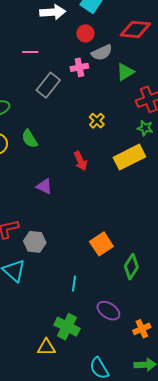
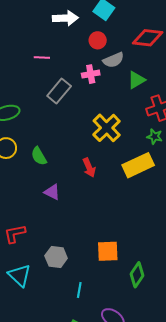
yellow cross: (97, 121) -> (107, 128), size x1.8
green semicircle: (30, 139) -> (39, 156), moved
gray hexagon: (35, 242) -> (56, 257), moved
orange square: (101, 244) -> (108, 251), turned 30

